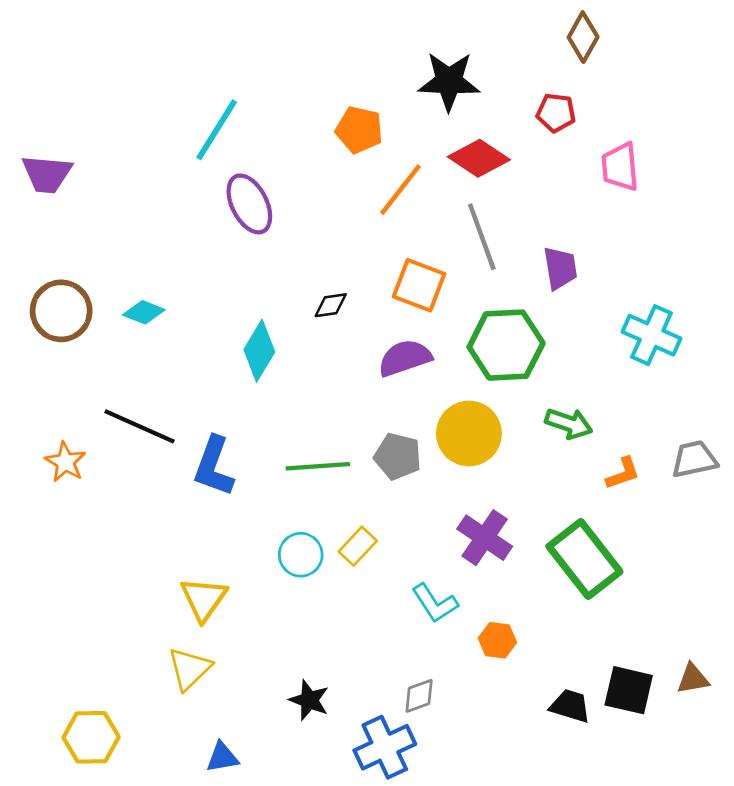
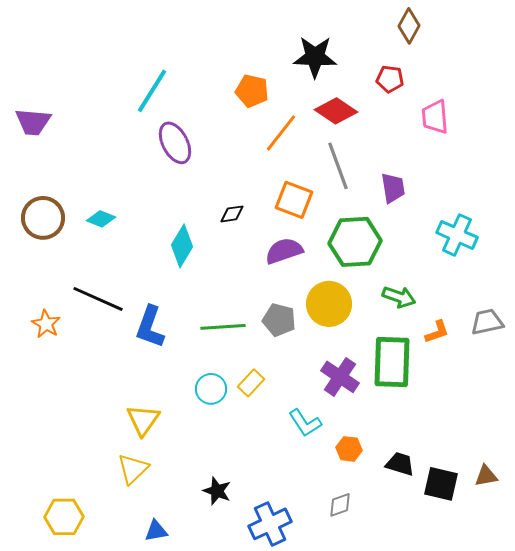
green rectangle: (584, 559) -> (392, 362), moved, turned 40
gray diamond: (419, 696) -> (340, 505), moved
black trapezoid: (570, 706) -> (400, 464), moved

